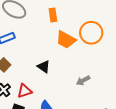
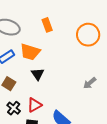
orange trapezoid: (66, 40) -> (30, 52), moved
black triangle: (44, 67) -> (38, 74), moved, turned 32

